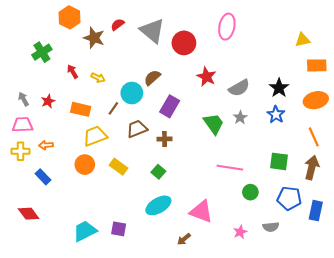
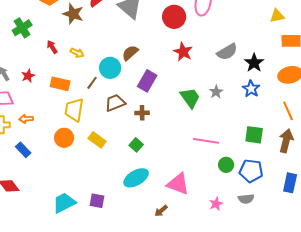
red circle: (184, 43) -> (174, 17), moved
gray semicircle: (239, 88) -> (227, 52), moved
yellow trapezoid: (95, 136) -> (74, 110), turned -60
blue pentagon: (289, 198) -> (251, 171), moved

